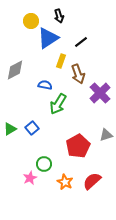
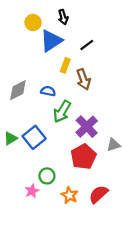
gray diamond: (15, 70) -> (18, 90), moved
purple cross: (100, 93) -> (87, 127), moved
blue square: (32, 128) -> (34, 137), size x1.5

